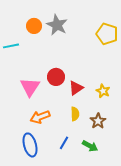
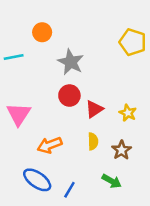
gray star: (57, 25) -> (71, 62), moved
pink triangle: (30, 87) -> (19, 114), moved
blue line: (64, 143) -> (69, 190), moved
blue ellipse: (30, 145) -> (37, 180), turned -40

